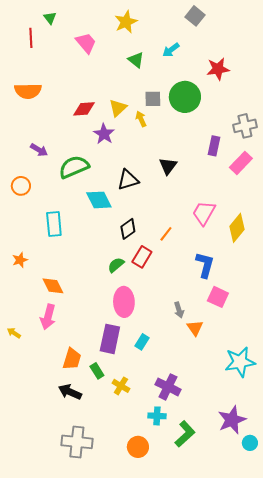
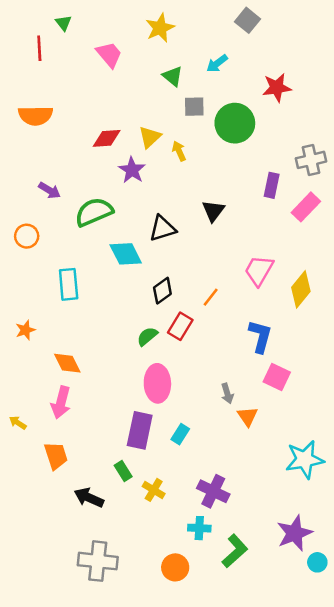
gray square: (153, 99) -> (194, 107), moved
orange trapezoid: (72, 359) -> (56, 456), moved, turned -35

